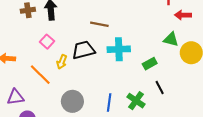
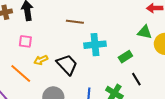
pink square: (47, 42) -> (25, 41), turned -32
black trapezoid: (83, 50) -> (67, 65), moved, turned 65
yellow arrow: (62, 62) -> (41, 60), turned 48

